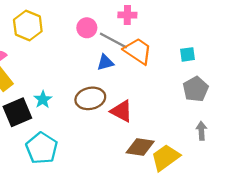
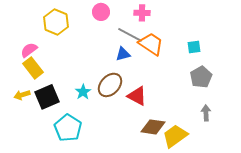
pink circle: (87, 28) -> (101, 12), moved
brown ellipse: (90, 98) -> (110, 85), turned -35
cyan star: (43, 100) -> (83, 92), moved

